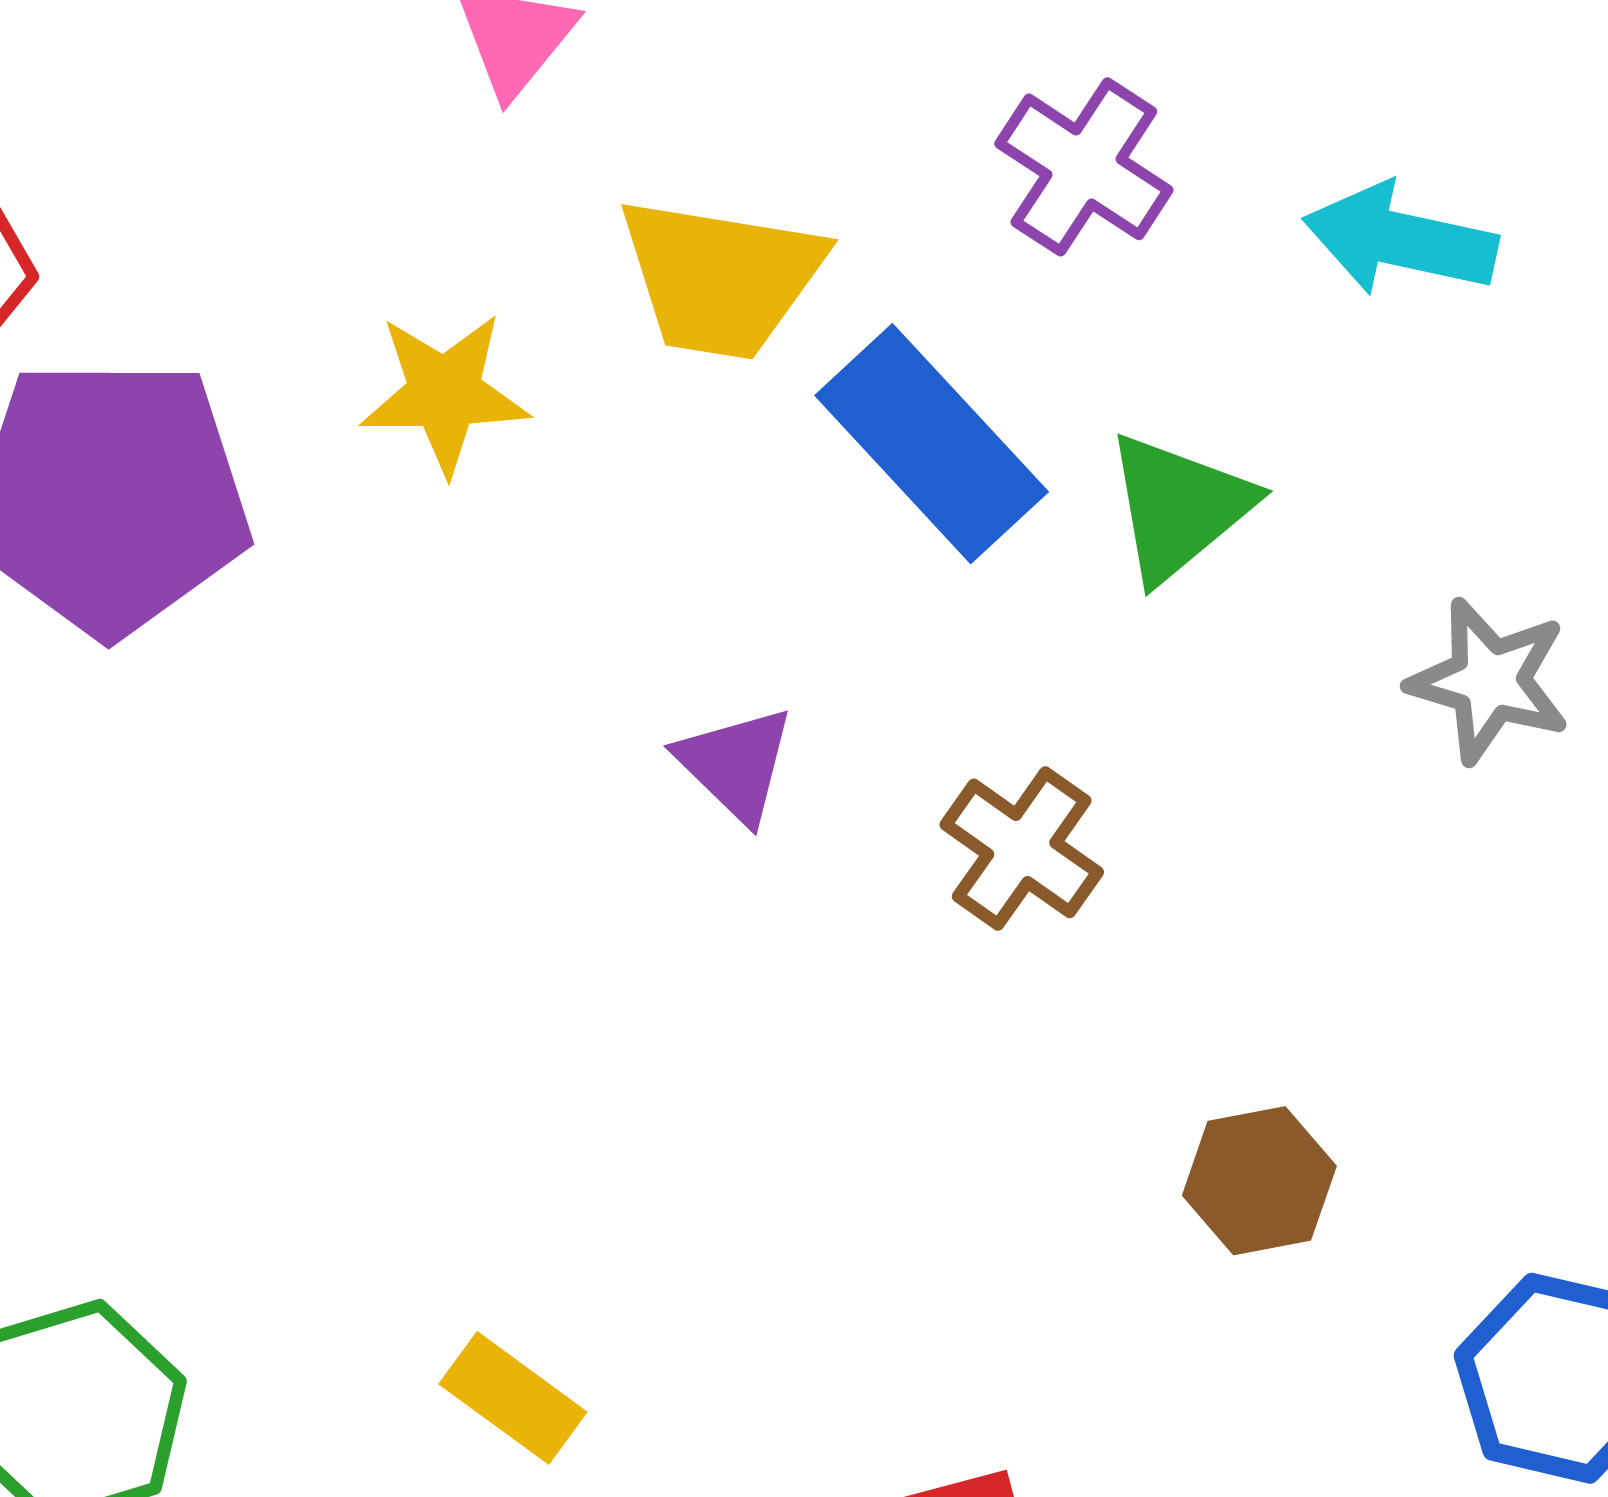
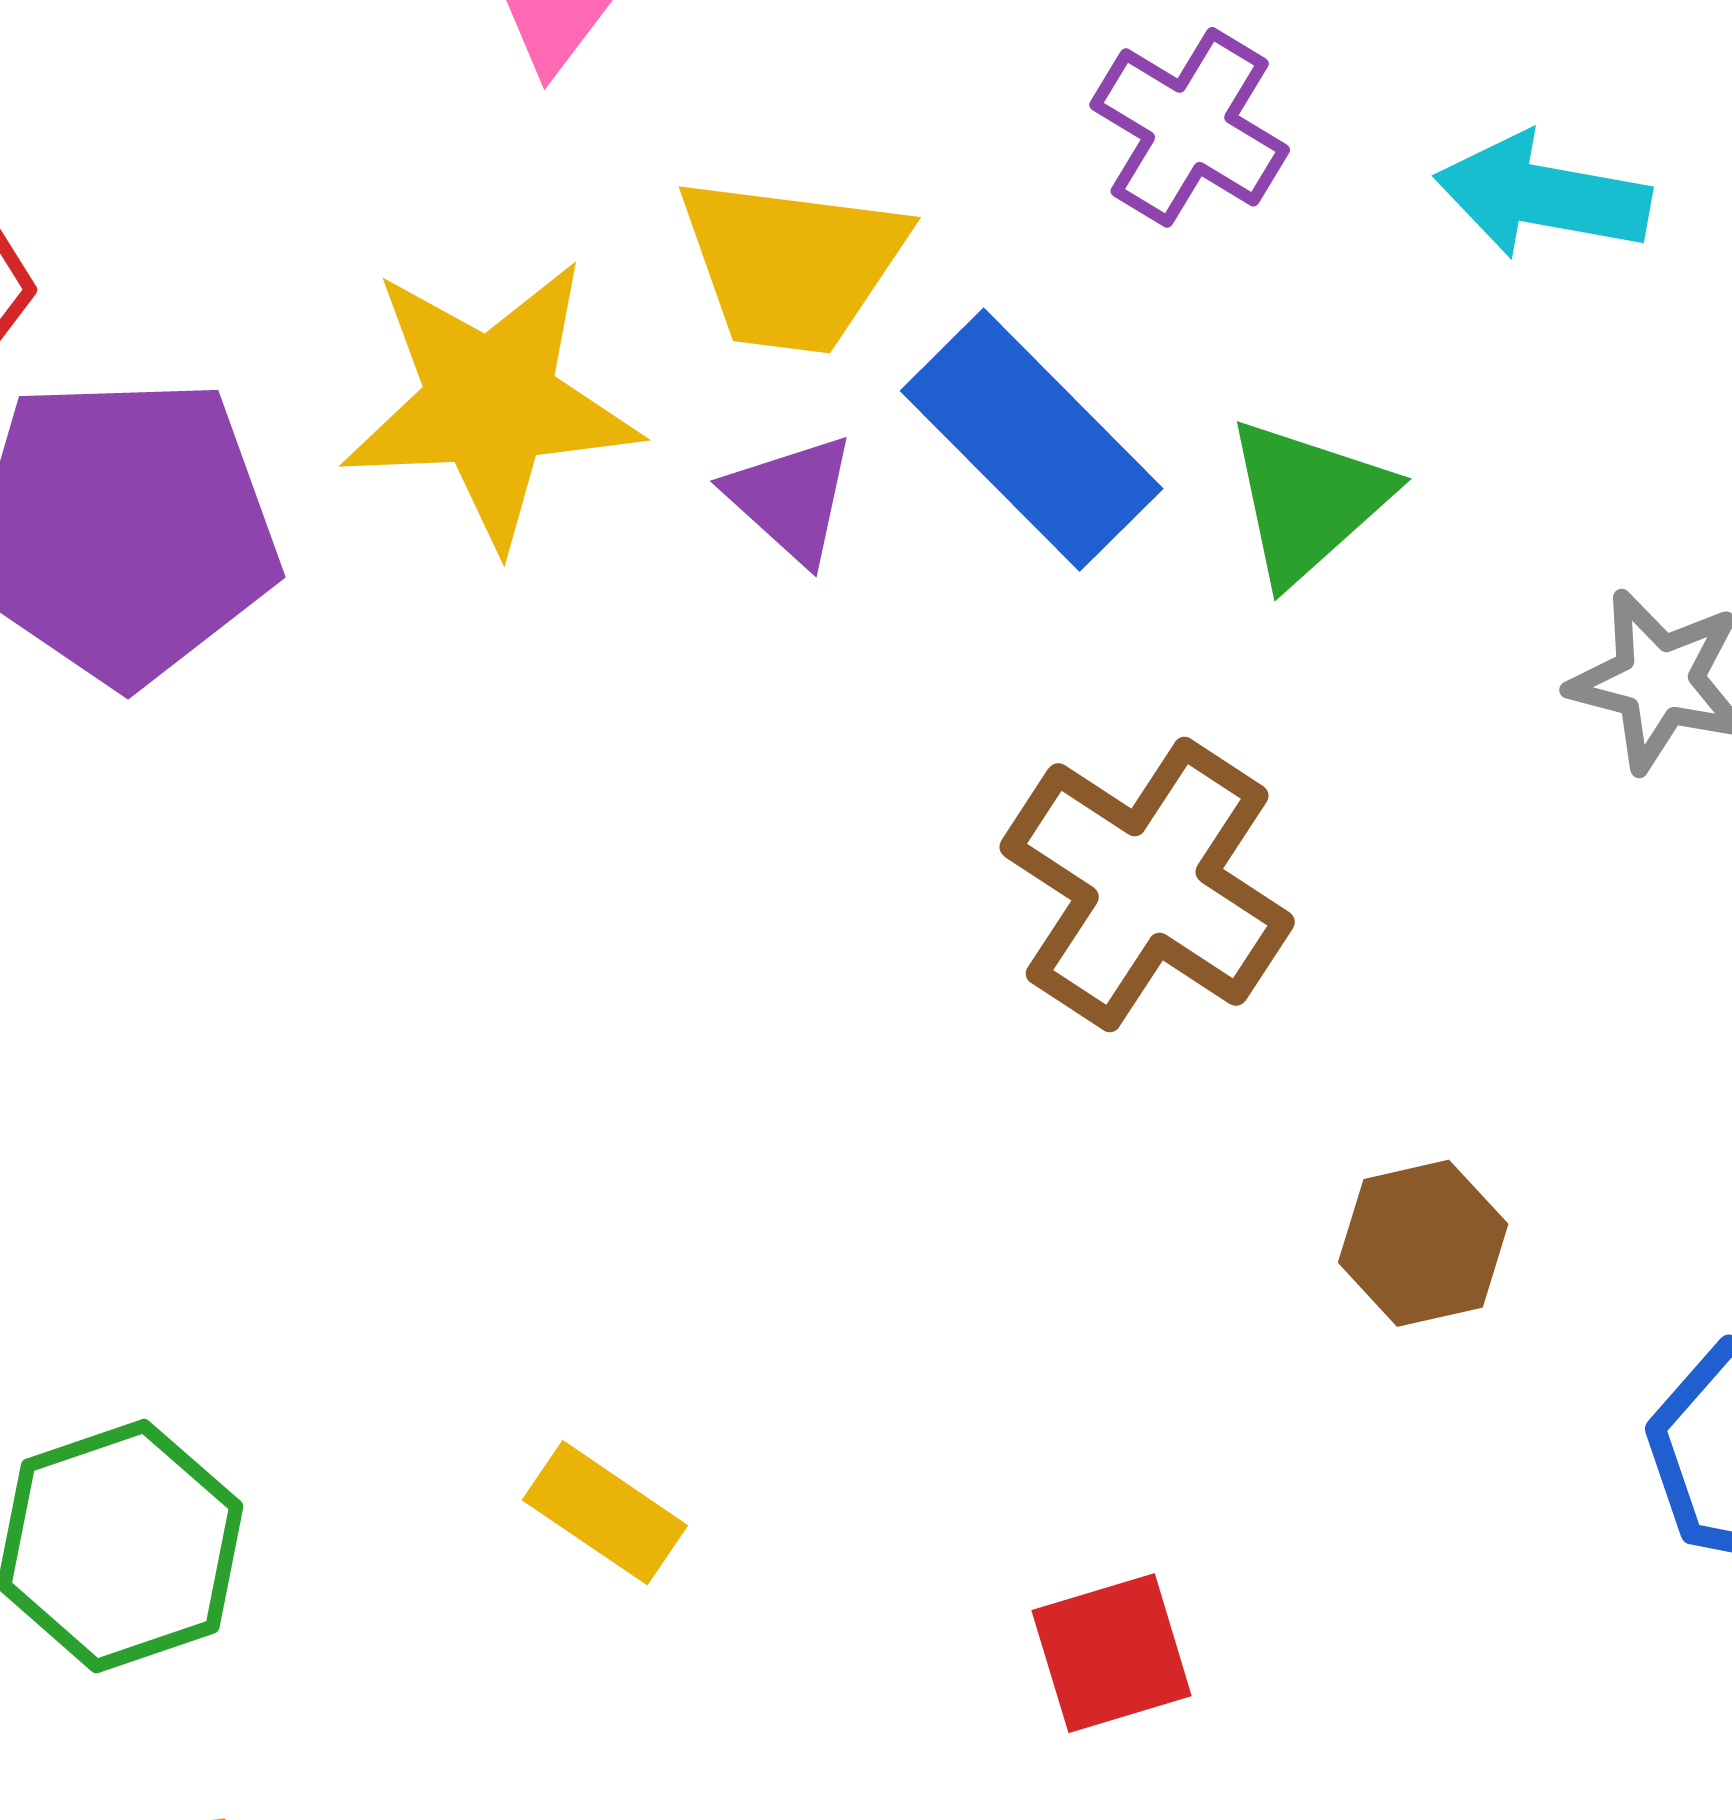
yellow star: (445, 393) -> (490, 403), size x1.6
purple triangle: (736, 764) -> (791, 499), moved
brown cross: (1022, 848) -> (1147, 885), size x1.6

